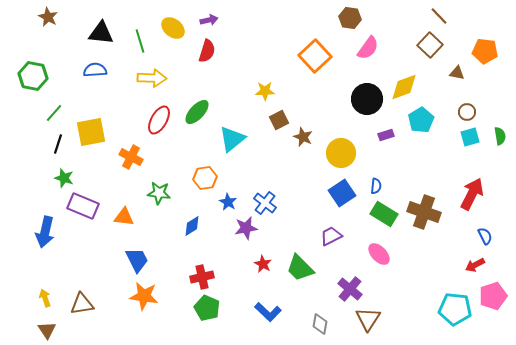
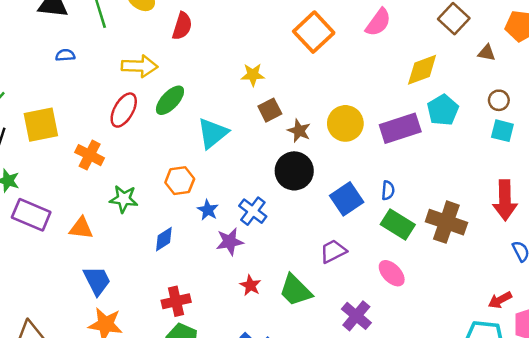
blue semicircle: (95, 70) -> (65, 55), moved, size x0.7
yellow arrow: (152, 78) -> (140, 66), moved
black circle: (367, 99) -> (294, 171), moved
purple rectangle: (386, 135) -> (400, 128), size x2.0
cyan square: (470, 137) -> (502, 131), turned 30
yellow circle: (341, 153) -> (345, 123), moved
red arrow: (472, 194) -> (505, 200), turned 152
red arrow: (475, 265) -> (500, 300), moved

